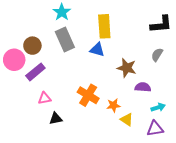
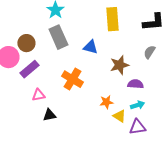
yellow rectangle: (104, 26) -> (112, 19), moved
brown star: (127, 68) -> (119, 65), turned -30
orange cross: (88, 95) -> (72, 79), moved
cyan arrow: (158, 107) -> (137, 105), moved
purple triangle: (155, 129) -> (137, 127), moved

